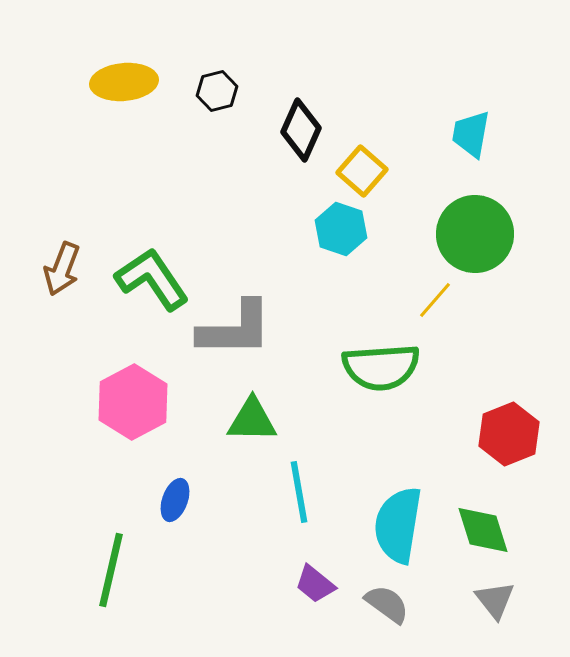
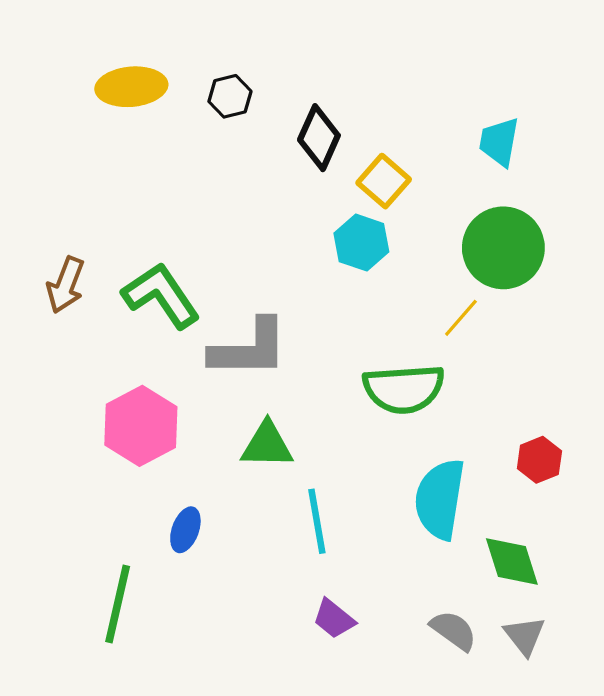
red hexagon: (509, 434) -> (539, 460), size x0.7
cyan semicircle: (398, 525) -> (440, 499), moved
gray semicircle: (387, 604) -> (454, 630), moved

